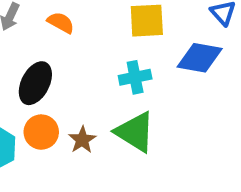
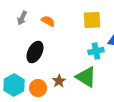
cyan cross: (135, 77) -> (96, 51), moved
orange circle: (41, 132) -> (38, 88), moved

